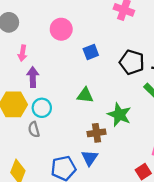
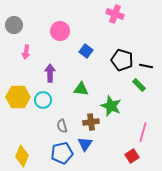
blue square: (91, 52) -> (86, 51), turned -32
purple arrow: (33, 77) -> (50, 73), moved
gray semicircle: (34, 129) -> (62, 126), moved

